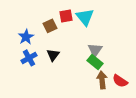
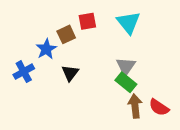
cyan triangle: (85, 17) -> (128, 23), moved
blue star: (26, 37) -> (46, 49), moved
blue cross: (29, 58) -> (24, 72), moved

